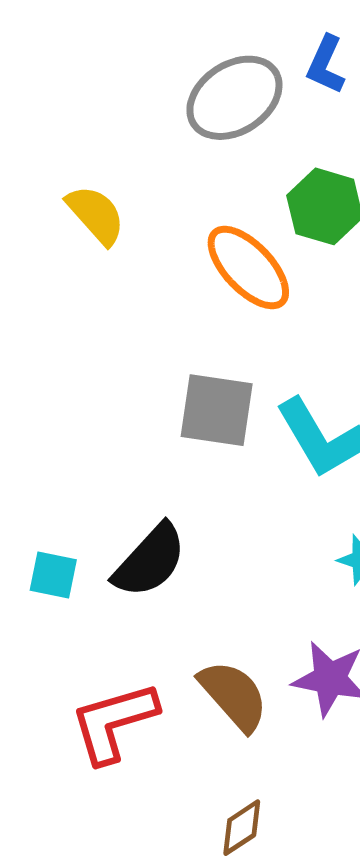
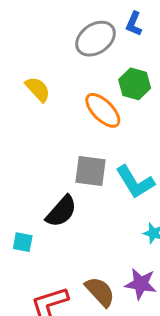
black semicircle: (150, 561) -> (61, 211), moved

